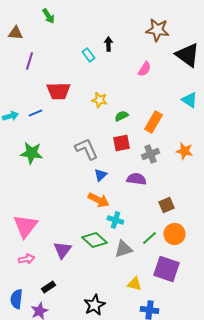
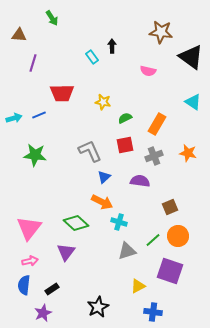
pink semicircle: (144, 69) -> (148, 71), turned 70
green diamond: (94, 240) -> (76, 223), moved
yellow triangle: (134, 284) -> (138, 286), turned -42
blue semicircle: (16, 299) -> (24, 285), moved

